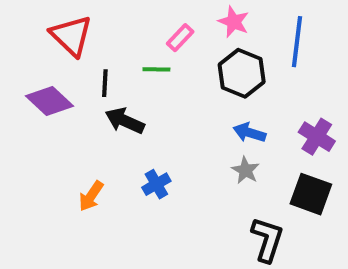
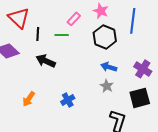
black line: (105, 83) -> (38, 34), moved
blue cross: (156, 184) -> (68, 100), moved
black square: (311, 194) -> (140, 98), turned -35

